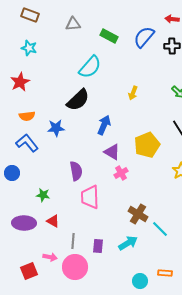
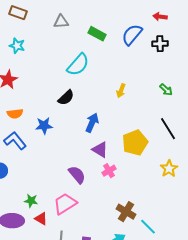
black semicircle: (78, 100) -> (66, 98), size x0.7
purple semicircle: (76, 171) -> (77, 175), moved, turned -30
green star: (43, 195) -> (31, 201), moved
pink trapezoid: (90, 197) -> (65, 204), moved, turned 60

